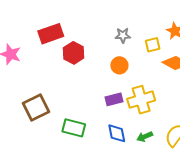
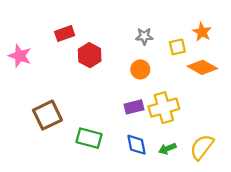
red rectangle: (51, 34) -> (65, 34), size x0.7

